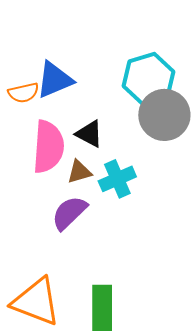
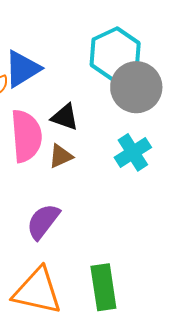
cyan cross: (117, 179) -> (133, 152), moved
purple semicircle: (69, 213) -> (43, 221), moved

